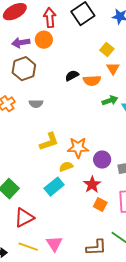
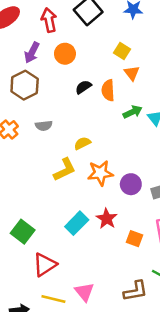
orange circle: (44, 40) -> (65, 54), moved
purple arrow: (21, 43) -> (32, 53), moved, turned -48
orange semicircle: (92, 81) -> (108, 90), turned 96
yellow semicircle: (66, 167) -> (82, 143), moved
red star: (92, 185) -> (107, 219), moved

